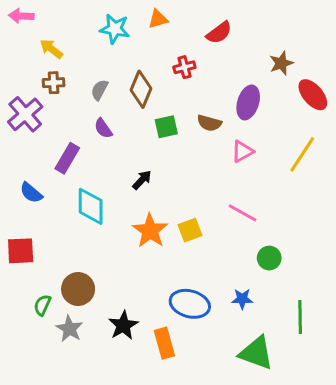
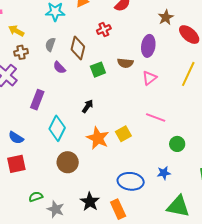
gray semicircle: (99, 90) -> (50, 44), moved
purple semicircle: (103, 128) -> (59, 68), moved
blue semicircle: (31, 193) -> (16, 138), moved
cyan diamond: (91, 206) -> (57, 128), turned 35
brown circle: (78, 289) -> (68, 162), moved
green semicircle: (42, 305) -> (36, 197), turned 56

